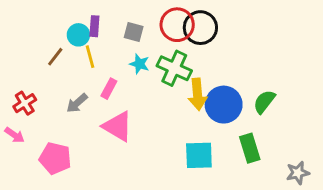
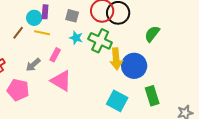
yellow line: (90, 57) -> (42, 33), turned -63
green semicircle: (264, 102) -> (152, 34), moved
cyan square: (199, 155) -> (117, 101), turned 30
pink pentagon: (55, 158) -> (18, 90), moved

